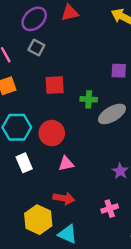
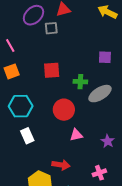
gray square: (36, 48) -> (51, 28), moved, turned -32
red circle: (52, 133) -> (64, 110), moved
pink triangle: (66, 164) -> (76, 135), moved

